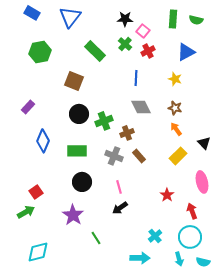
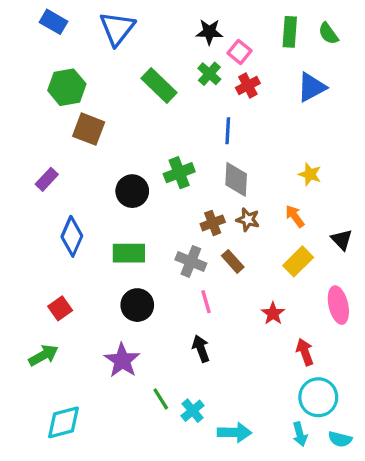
green semicircle: (196, 20) -> (328, 34), turned 40
yellow star: (175, 79) -> (310, 174), moved
brown square: (74, 81) -> (89, 129), moved
gray diamond: (141, 107) -> (236, 179), turned 30
brown star: (175, 108) -> (248, 220), moved
green cross: (104, 121) -> (179, 173), moved
pink line: (119, 187) -> (206, 302), moved
red square: (36, 192) -> (60, 308), moved
red star: (167, 195) -> (273, 313), moved
black arrow: (120, 208) -> (201, 349), turned 105
red arrow: (192, 211) -> (305, 352), moved
cyan cross: (155, 236) -> (193, 411), moved

